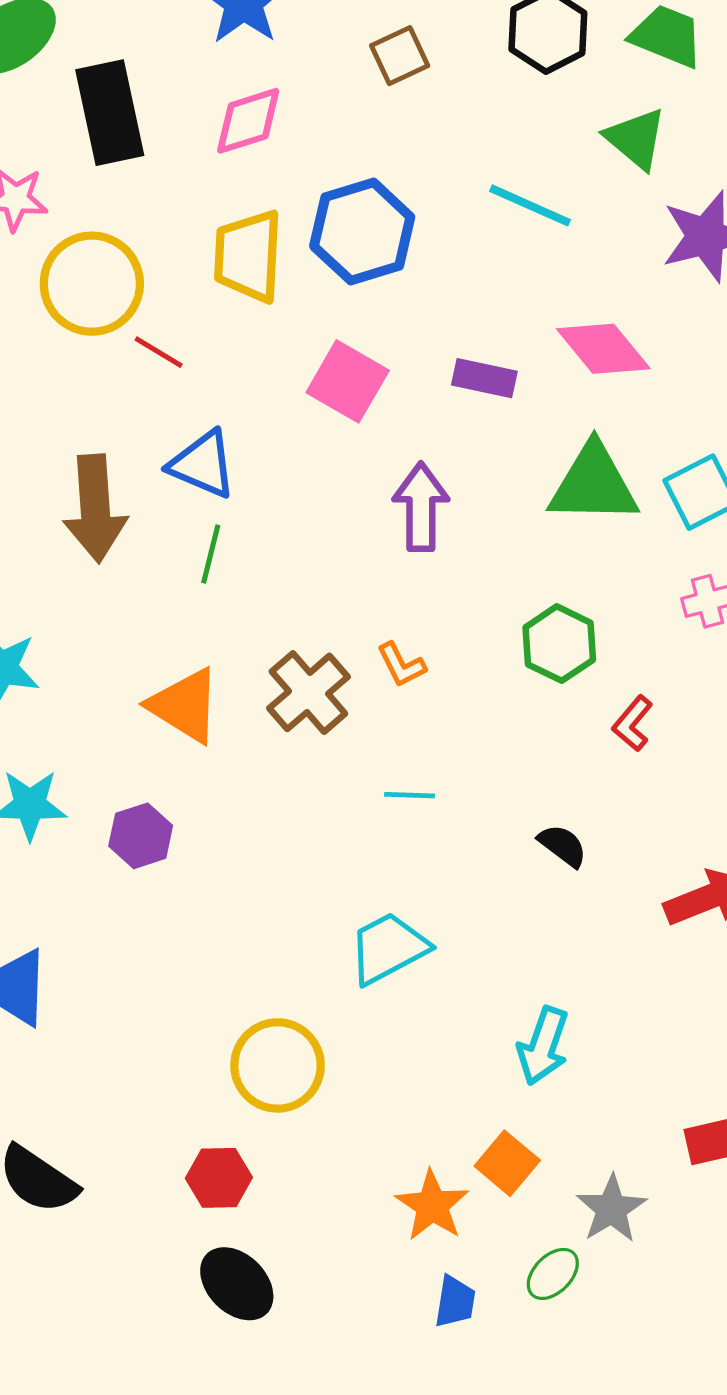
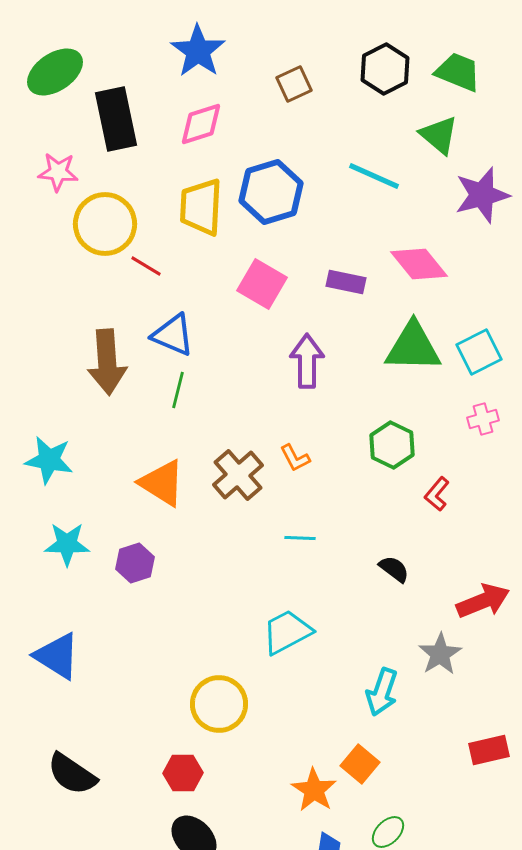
gray star: (611, 1209) -> (440, 654), moved

